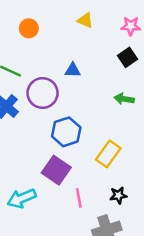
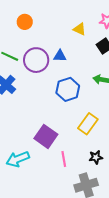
yellow triangle: (85, 20) -> (80, 29), moved
purple circle: (43, 93) -> (36, 60), moved
blue hexagon: (66, 132) -> (68, 89), moved

